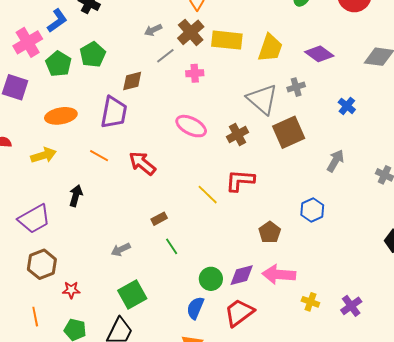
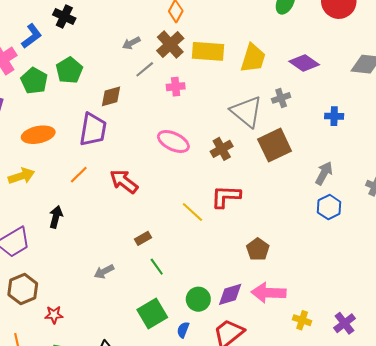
blue cross: (347, 106) -> (334, 116), turned -36
orange line: (99, 156) -> (79, 175), turned -72
blue hexagon: (312, 210) -> (329, 207), moved
green square: (132, 295) -> (152, 313), moved
blue semicircle: (195, 308) -> (183, 330), size x0.7

